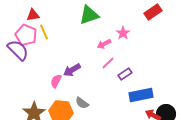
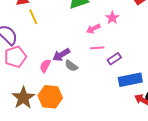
pink pentagon: (26, 35) -> (15, 57), moved, turned 30
pink line: (108, 63) -> (97, 48), turned 40
gray semicircle: (82, 103) -> (71, 66), moved

